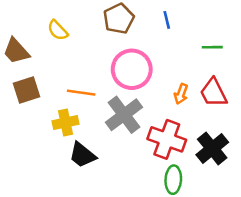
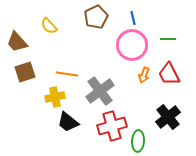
pink circle: (132, 69) -> (132, 45), moved
red cross: (167, 139) -> (112, 126), moved, turned -36

